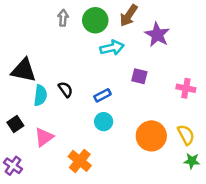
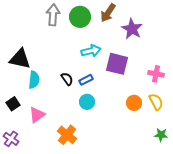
gray arrow: (63, 18) -> (53, 15), size x1.5
cyan arrow: (112, 48) -> (91, 51), moved
purple square: (139, 76) -> (117, 64), size x1.6
black semicircle: (65, 89) -> (67, 79), moved
yellow semicircle: (186, 135) -> (156, 102), moved
orange circle: (151, 136) -> (134, 103), moved, size x0.6

